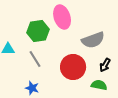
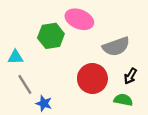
pink ellipse: (62, 17) -> (79, 19), turned -50
gray line: (35, 59) -> (25, 84), moved

